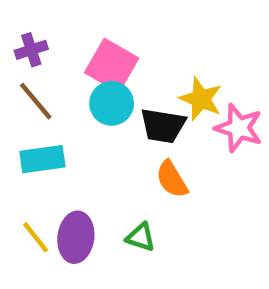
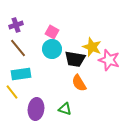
pink square: (112, 65) -> (52, 32), size x0.6
yellow line: (36, 237) -> (12, 92), moved

